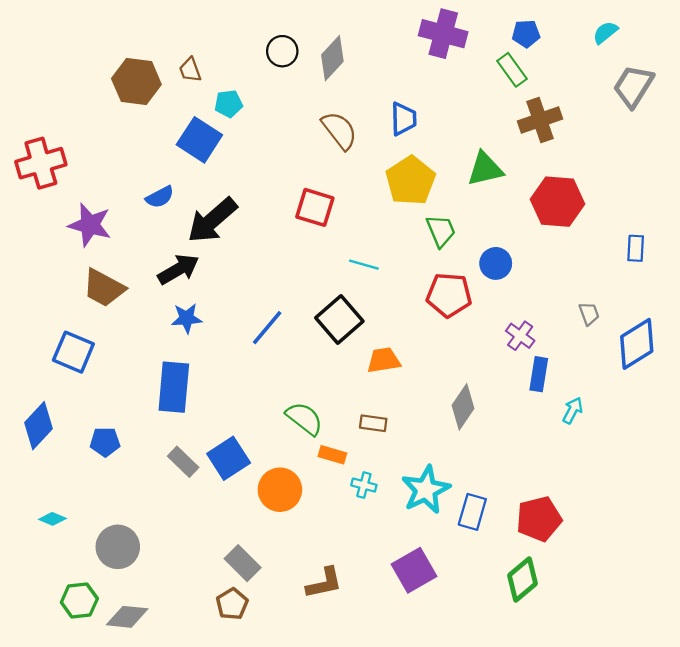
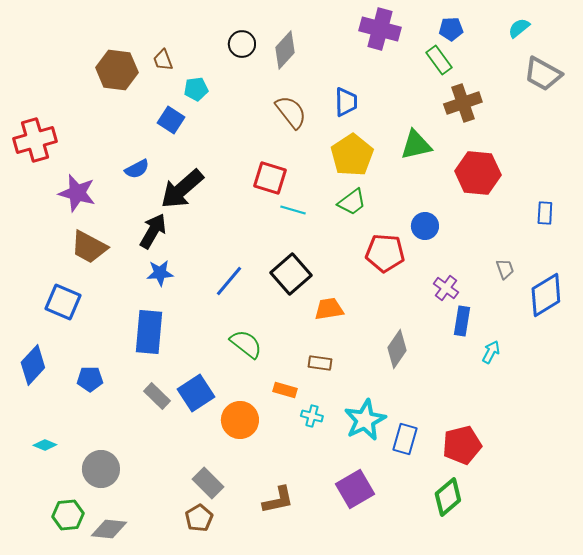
gray trapezoid: (633, 86) -> (543, 74), turned -93
blue square: (199, 140) -> (171, 120), size x0.7
green trapezoid: (441, 231) -> (352, 202), moved, turned 76
cyan line: (364, 265) -> (293, 210), moved
black arrow: (178, 269) -> (153, 231), turned -30
green semicircle: (304, 419) -> (246, 344), moved

